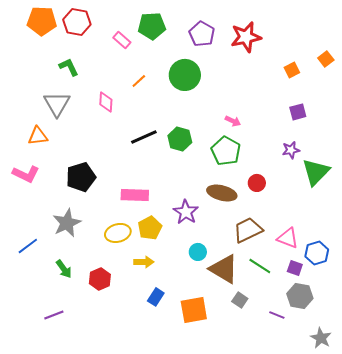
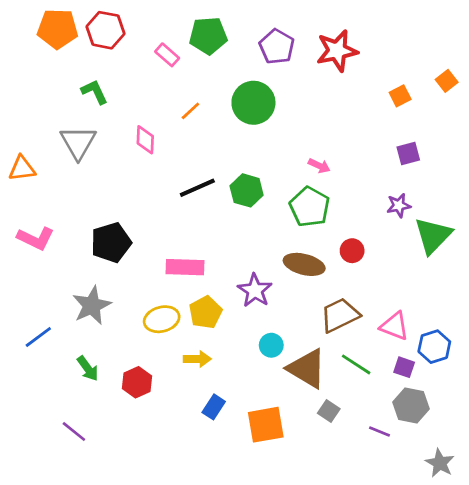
orange triangle: (38, 136) -> (22, 169), moved
purple line: (54, 315) -> (74, 432), turned 60

